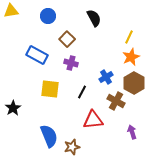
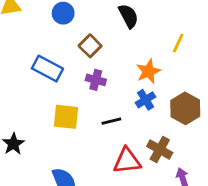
orange star: (131, 57) -> (148, 71), moved
black line: (82, 92) -> (111, 121), turned 48
brown cross: (116, 101) -> (160, 150), moved

